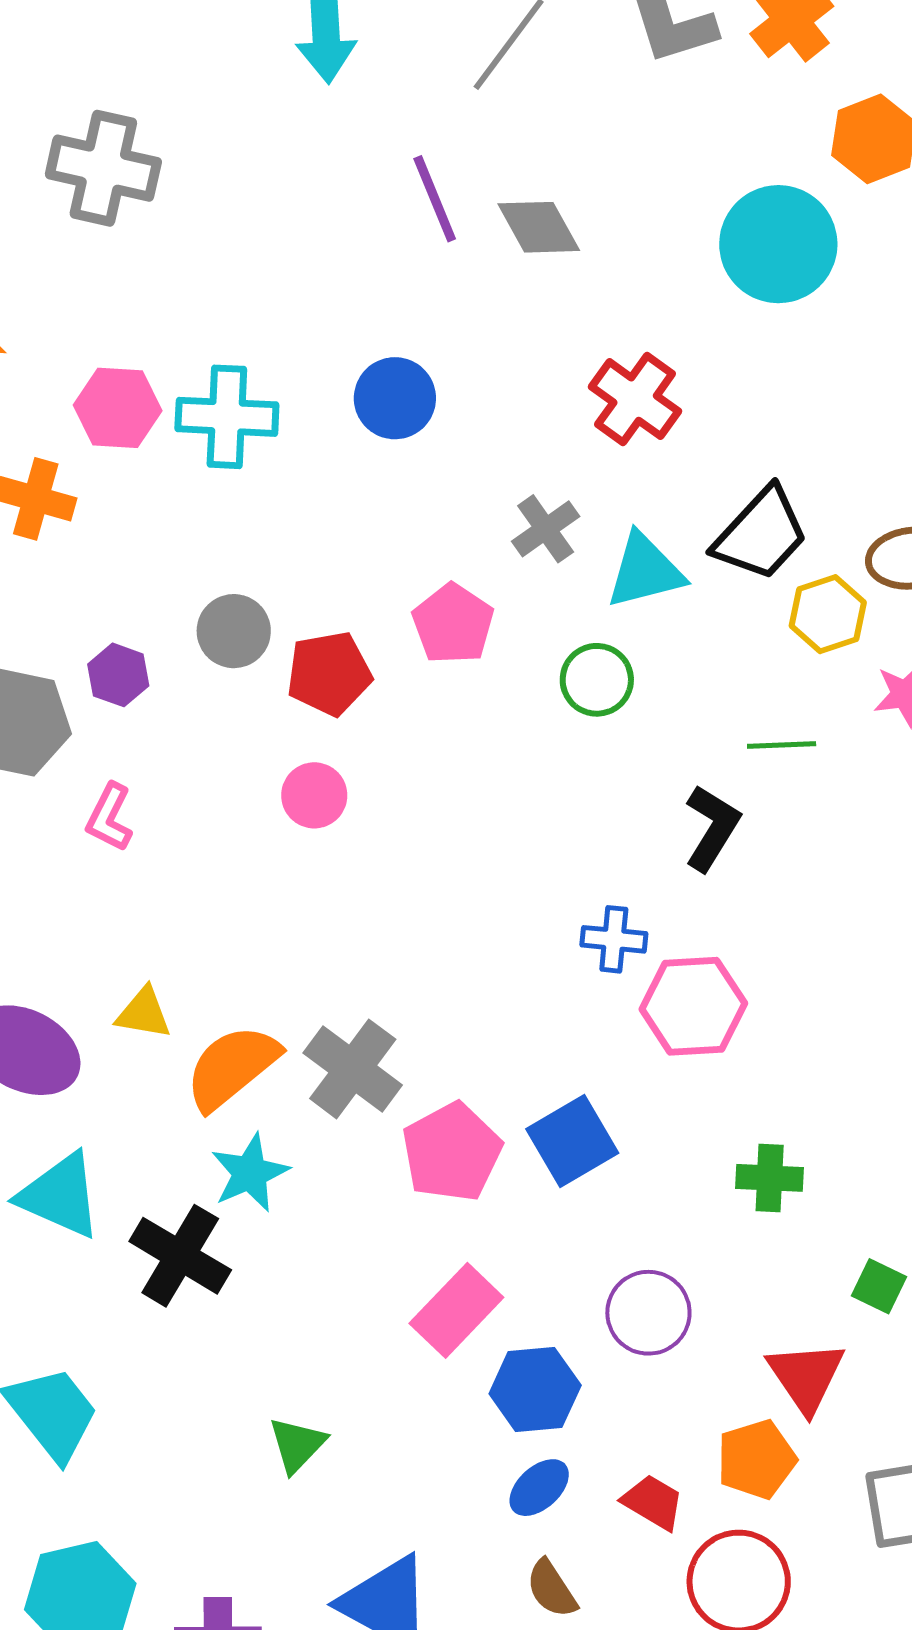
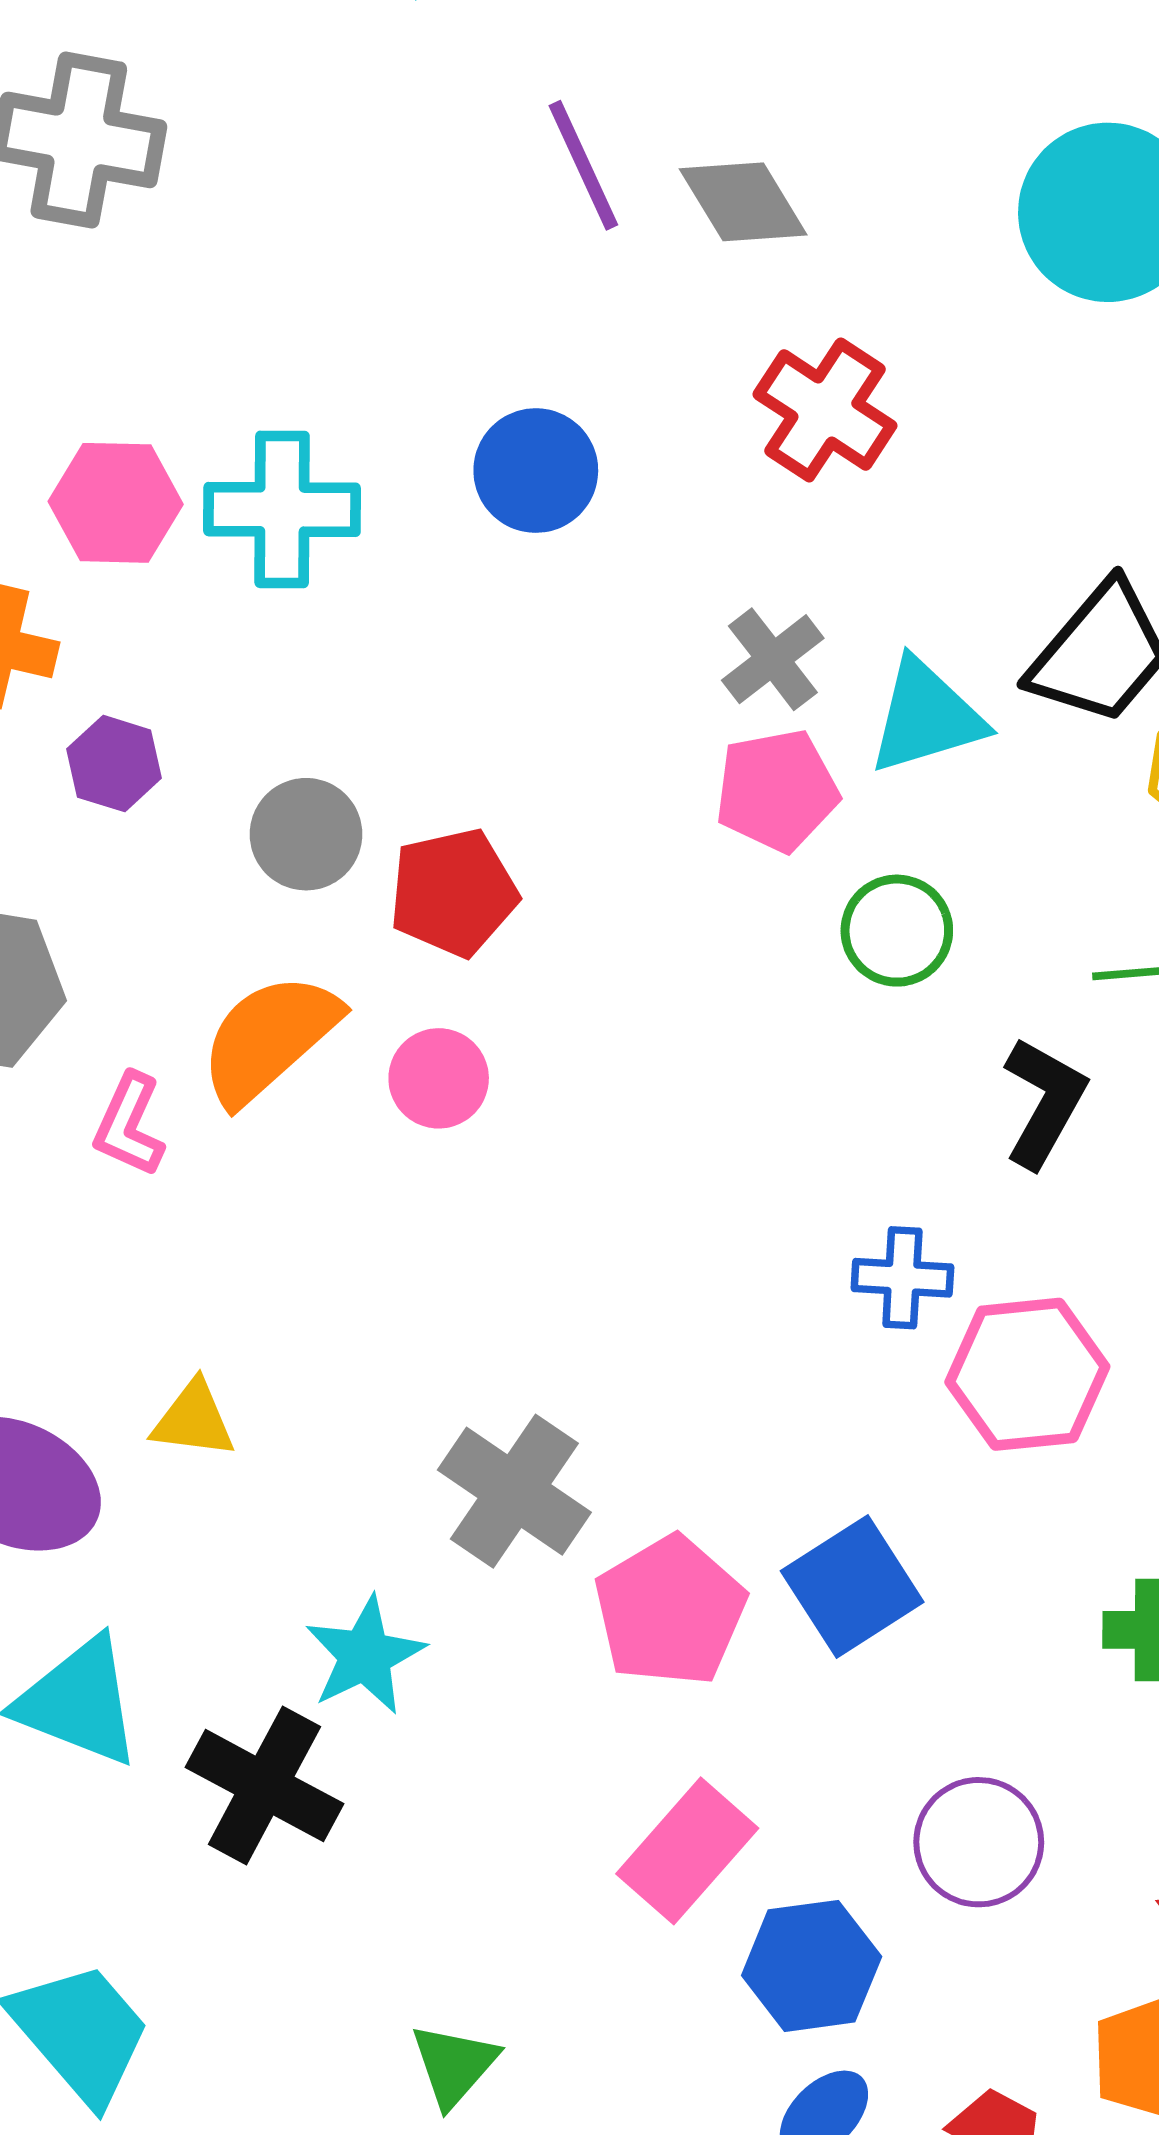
red cross: (635, 399) -> (825, 410), moved
pink pentagon: (453, 624) -> (777, 790), moved, turned 30
purple hexagon: (118, 675) -> (114, 764), moved
green circle: (597, 680) -> (897, 931), moved
orange semicircle: (232, 1067) -> (269, 1038), moved

